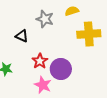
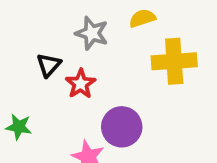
black triangle: (22, 36) -> (49, 65), turned 48
red star: (40, 61) -> (81, 84), moved

